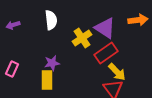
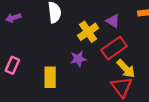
purple triangle: (105, 28) -> (113, 21), size x0.6
purple star: (52, 63) -> (78, 59), moved

